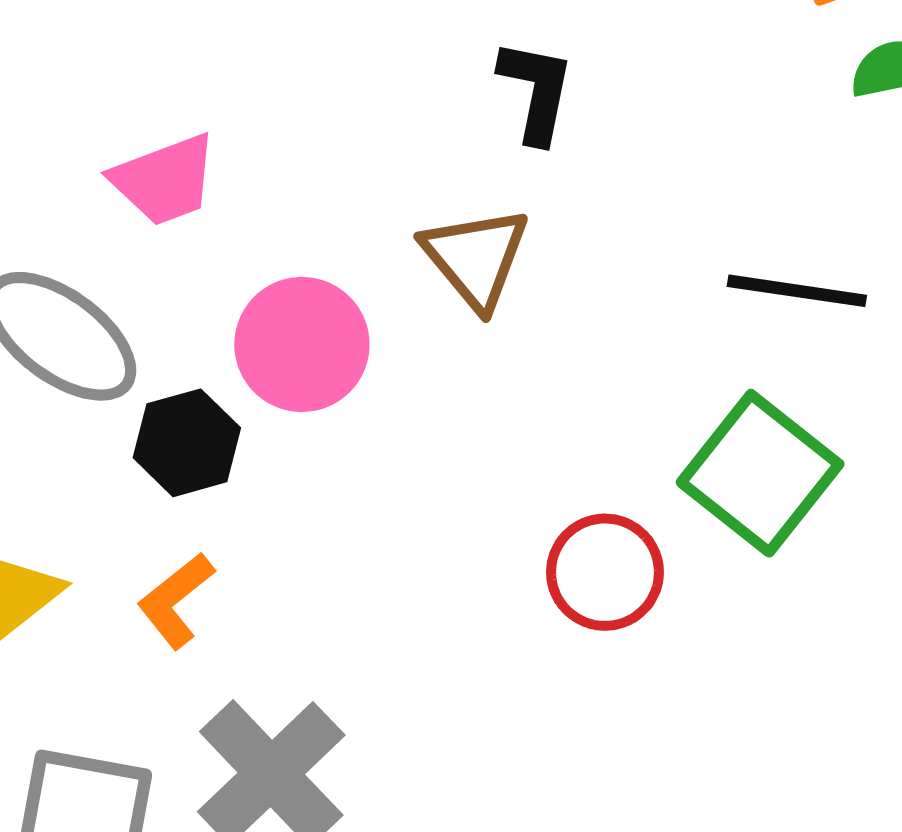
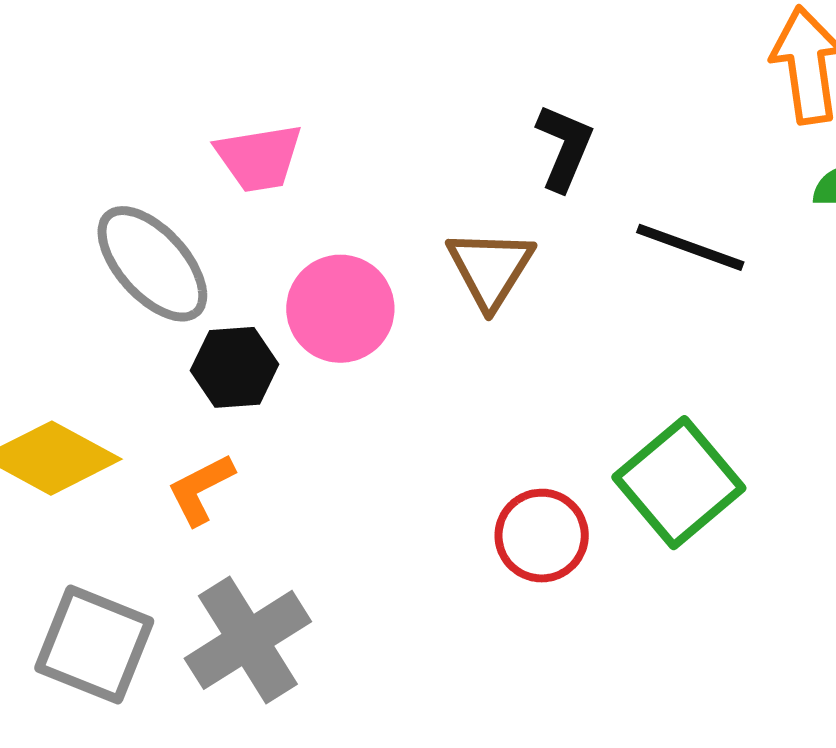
black line: (797, 291) -> (690, 247), moved

